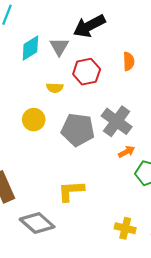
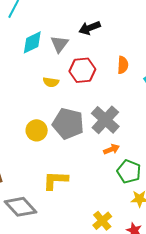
black arrow: (89, 26) -> (90, 28), size x0.7
yellow circle: (34, 120) -> (37, 130), moved
yellow cross: (125, 228) -> (102, 221), turned 30

